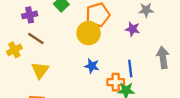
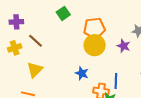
purple cross: (30, 15) -> (16, 22), moved
yellow circle: (89, 33) -> (95, 45), moved

